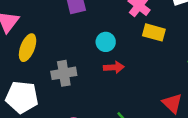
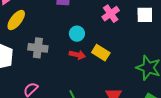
yellow rectangle: (154, 32) -> (101, 53), moved

